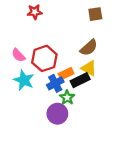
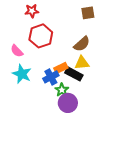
red hexagon: (44, 58) -> (41, 36), moved
yellow triangle: (89, 68) -> (82, 63), turned -35
black rectangle: (80, 80) -> (74, 74), turned 54
purple circle: (57, 114) -> (68, 103), moved

